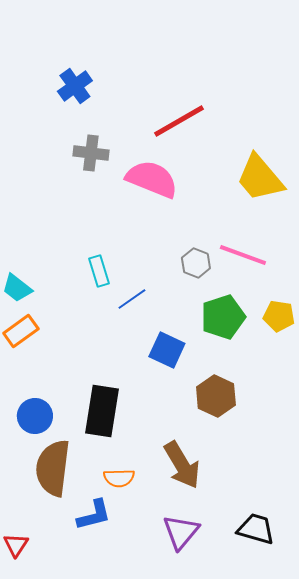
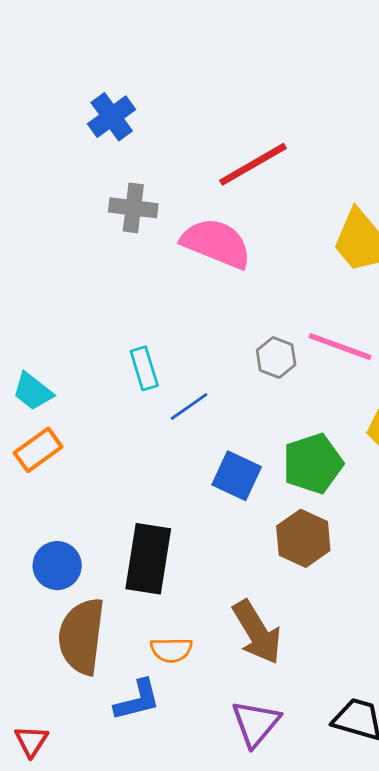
green pentagon: (223, 317) -> (313, 464), moved

